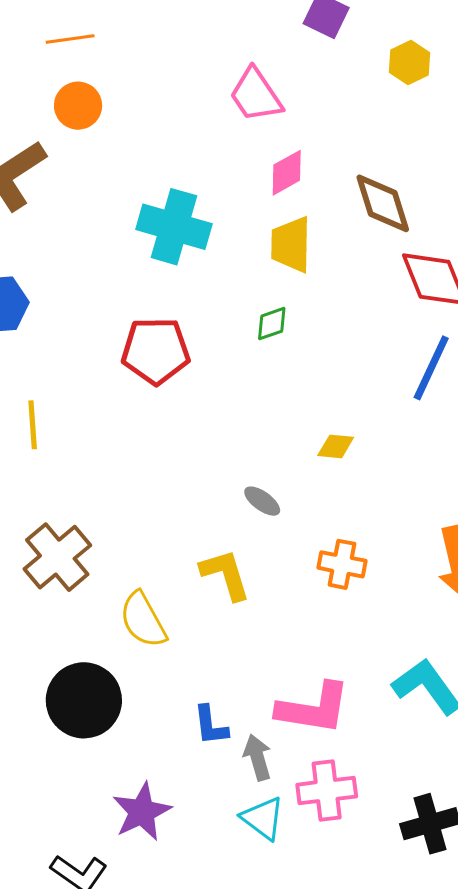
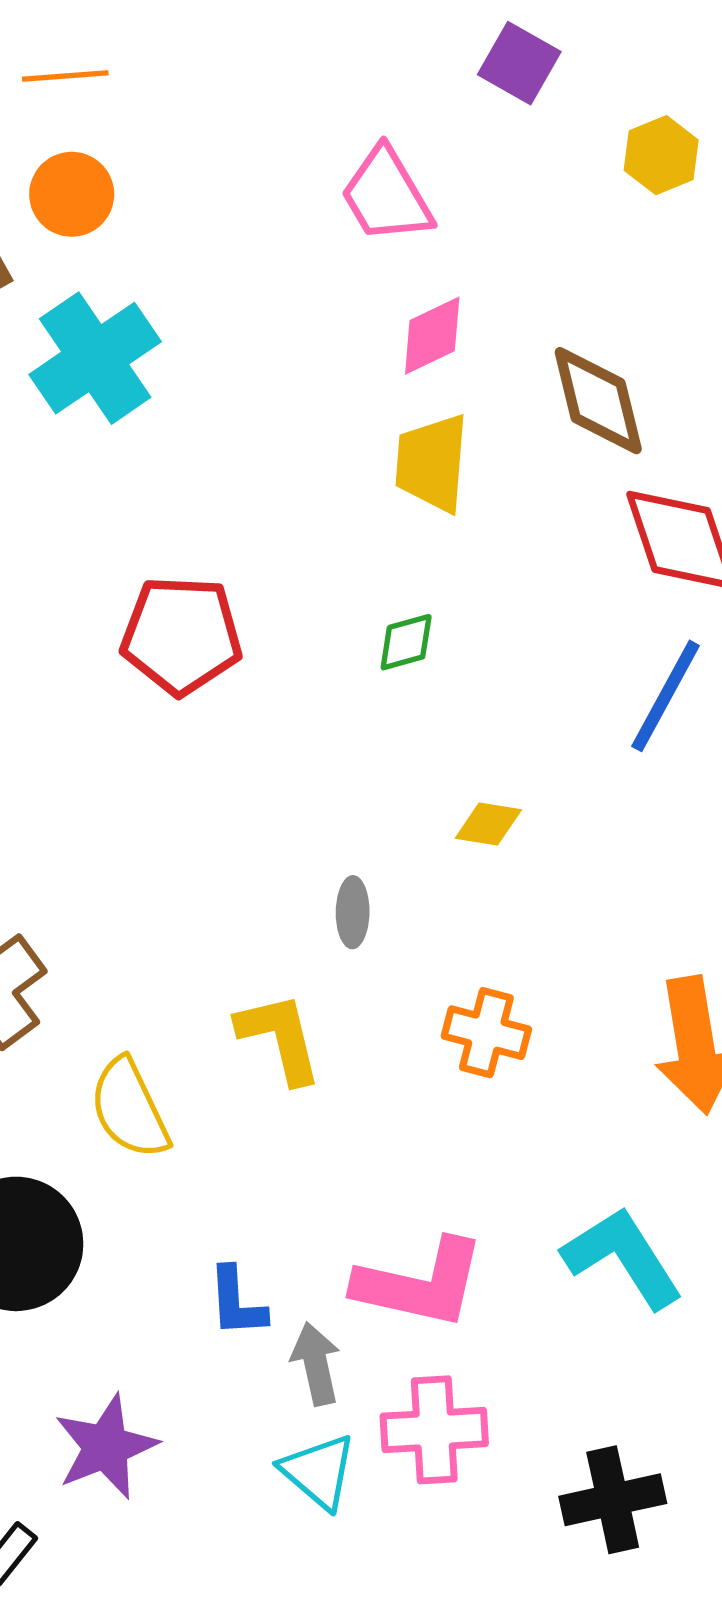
cyan cross: (174, 227) -> (95, 358), moved, turned 36
green diamond: (272, 324) -> (406, 642), moved
gray ellipse: (262, 501) -> (353, 912), turned 51

